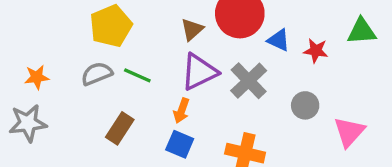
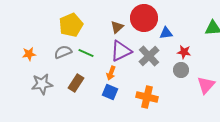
blue triangle: (279, 40) -> (166, 33), turned -32
red star: (316, 51) -> (184, 52), moved
gray star: (28, 123) -> (42, 84), moved

